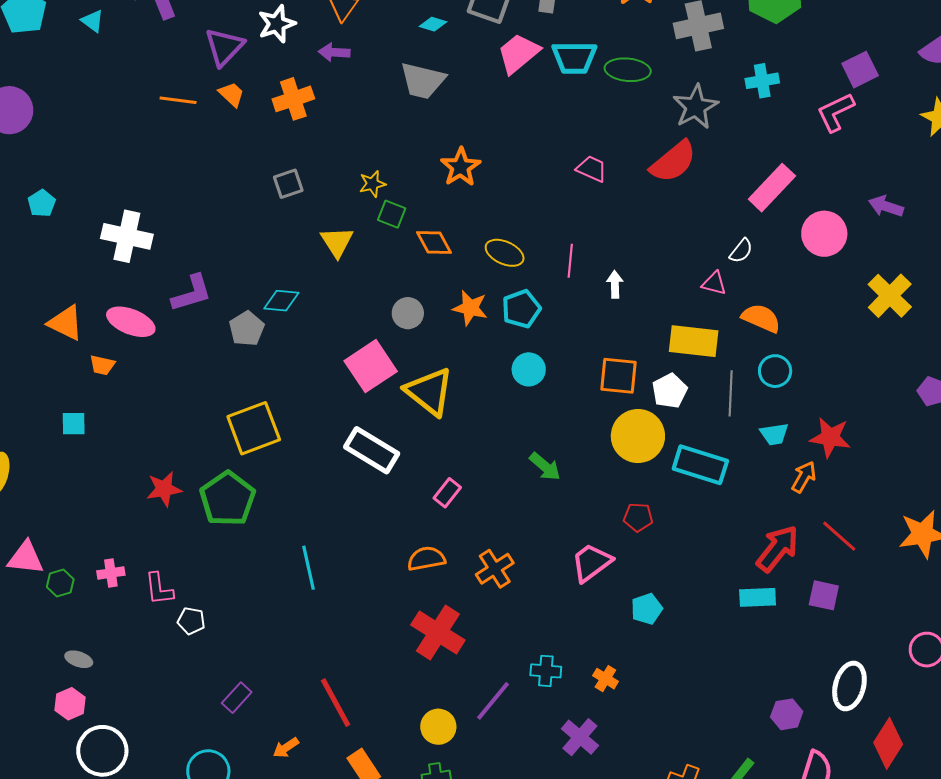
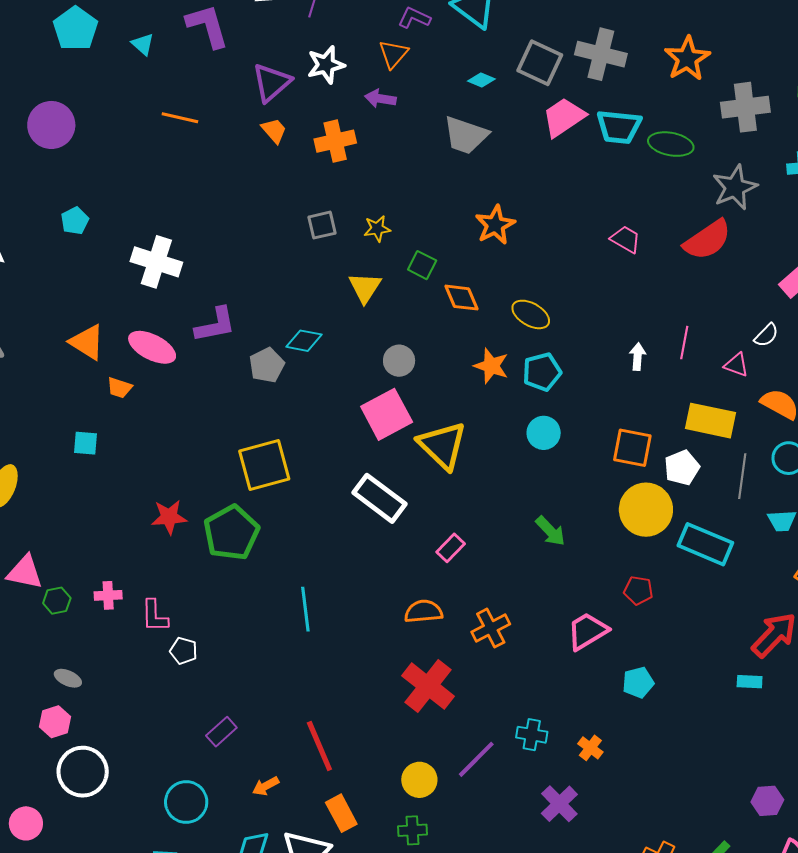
orange line: (178, 100) -> (180, 118), moved
yellow star: (372, 184) -> (377, 229), moved
pink line: (570, 261) -> (684, 343), moved
gray circle: (408, 313) -> (399, 361), moved
cyan rectangle: (758, 597) -> (750, 682), size x0.7

